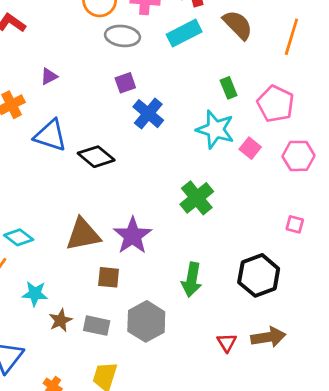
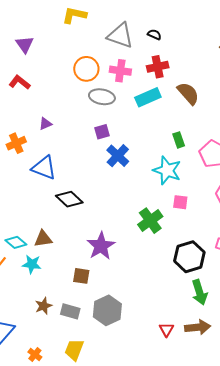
pink square: (250, 148) -> (180, 202), moved, turned -35
black diamond: (96, 157) -> (69, 199), moved
brown triangle: (83, 234) -> (43, 239), moved, size x0.7
black hexagon: (259, 275) -> (189, 257), moved
green arrow: (192, 280) -> (199, 292), moved, turned -30
cyan star: (35, 294) -> (32, 264), moved

